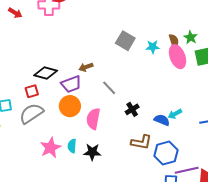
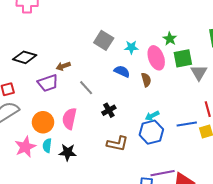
brown semicircle: (174, 41) -> (146, 80), moved
black diamond: (46, 73) -> (25, 57), moved
orange circle: (70, 106) -> (43, 122), moved
blue semicircle: (162, 120) -> (122, 71), moved
blue hexagon: (166, 153) -> (151, 132), moved

